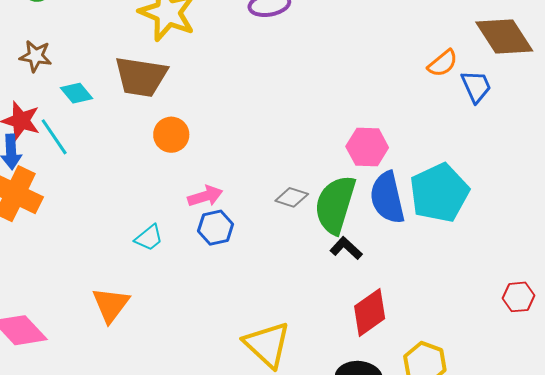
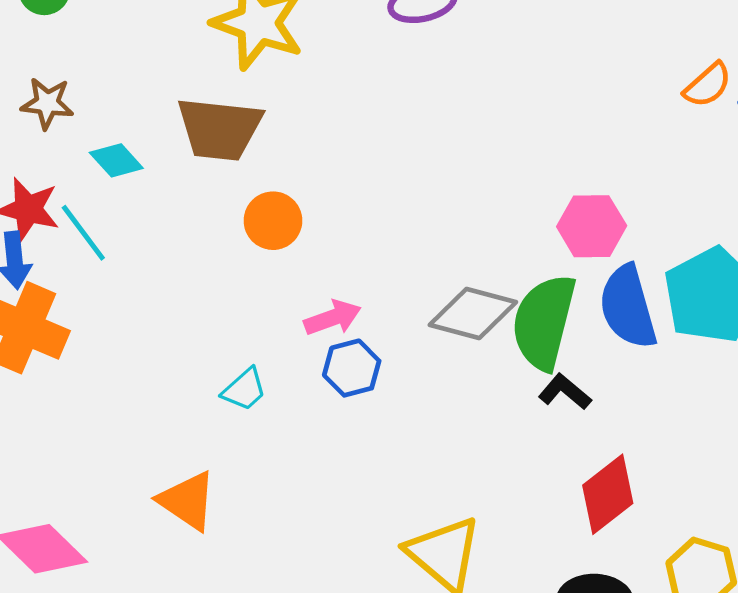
gray diamond: (292, 197) -> (473, 313), size x1.6
orange triangle: (111, 305) -> (187, 501), turned -30

